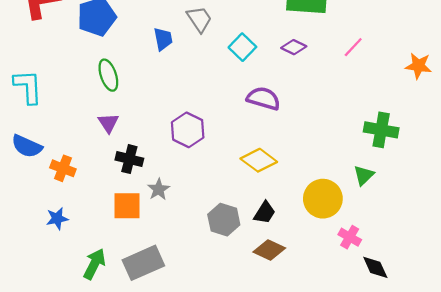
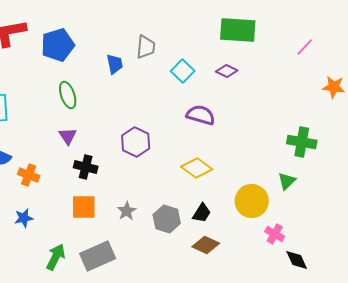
gray trapezoid: (199, 19) -> (146, 47), turned 40
pink line: (353, 47) -> (305, 47), moved
gray star: (159, 189) -> (127, 211), moved

